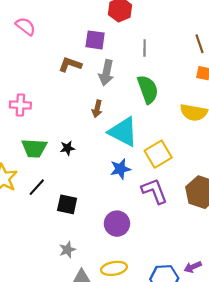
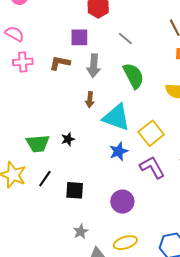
gray line: (145, 48) -> (125, 39), turned -42
pink cross: (20, 105) -> (23, 62), moved

